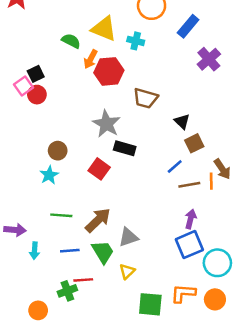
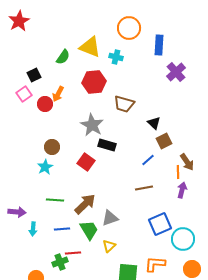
blue rectangle: (188, 26) -> (159, 45), turned -36
green semicircle: (71, 41) -> (63, 57), turned 98
orange arrow: (91, 59) -> (58, 94), moved
black square: (36, 74) -> (34, 75), moved
red circle: (37, 95) -> (45, 104), moved
brown line: (189, 185) -> (144, 188), moved
purple arrow: (191, 219) -> (182, 190), moved
orange circle: (215, 299) -> (192, 269), moved

